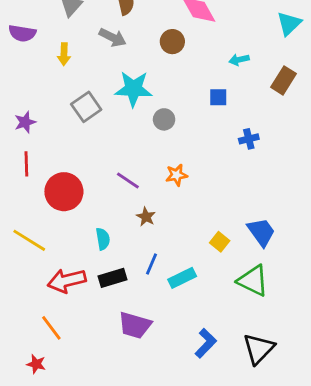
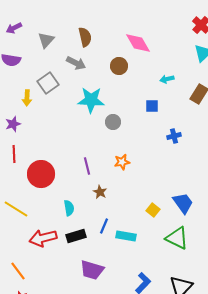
yellow arrow: (64, 54) -> (27, 98), moved
gray square: (86, 107) -> (48, 83), moved
purple line: (128, 181) -> (87, 166), turned 42
cyan rectangle: (182, 278) -> (126, 236), turned 36
orange line: (51, 328) -> (18, 271), moved

